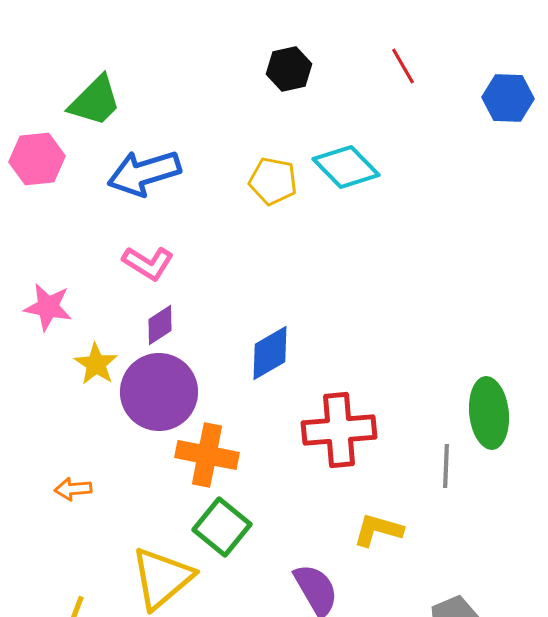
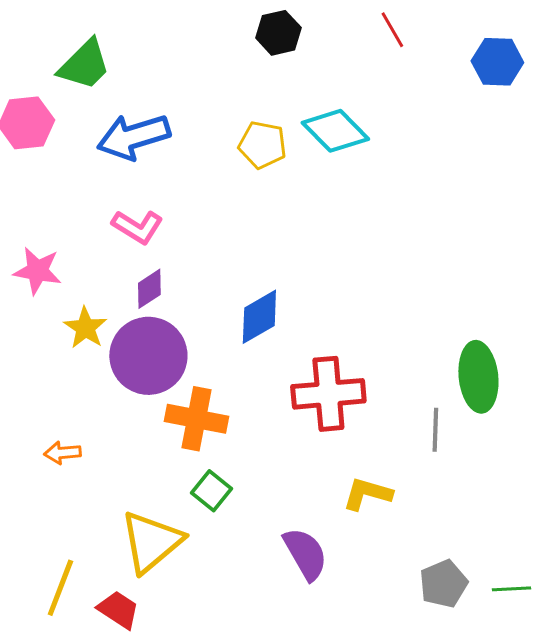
green square: (222, 527) -> (211, 491), size x0.7

